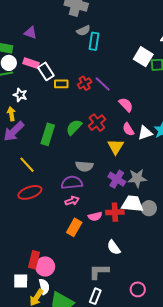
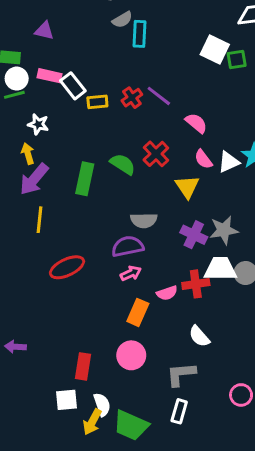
green semicircle: (74, 127) -> (123, 164), turned 84
yellow line: (27, 165) -> (40, 220), moved, turned 54
pink circle: (45, 267) -> (131, 355), moved

